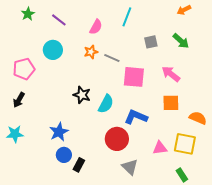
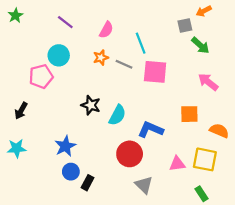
green star: (28, 14) -> (16, 15), moved
cyan line: (127, 17) -> (141, 43), moved, turned -42
gray square: (151, 42) -> (185, 25), moved
pink pentagon: (24, 69) -> (41, 76), moved
pink arrow: (171, 74) -> (208, 82), moved
pink square: (134, 77) -> (155, 72), moved

